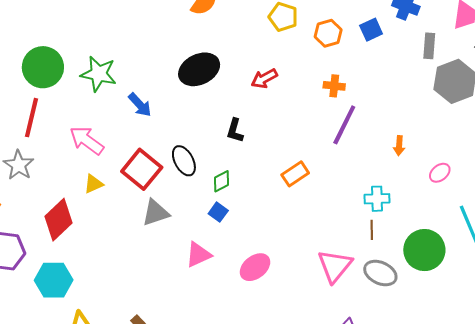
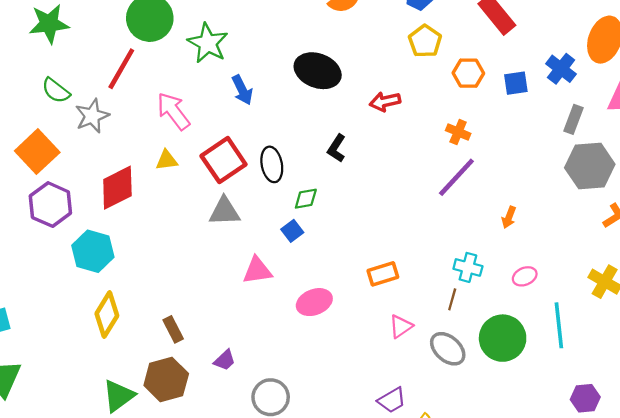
black ellipse: (199, 69) -> (318, 71), turned 30
pink ellipse: (440, 173) -> (525, 276), moved
orange rectangle: (295, 174) -> (383, 274), moved
pink triangle: (335, 266) -> (401, 326), size x0.6

